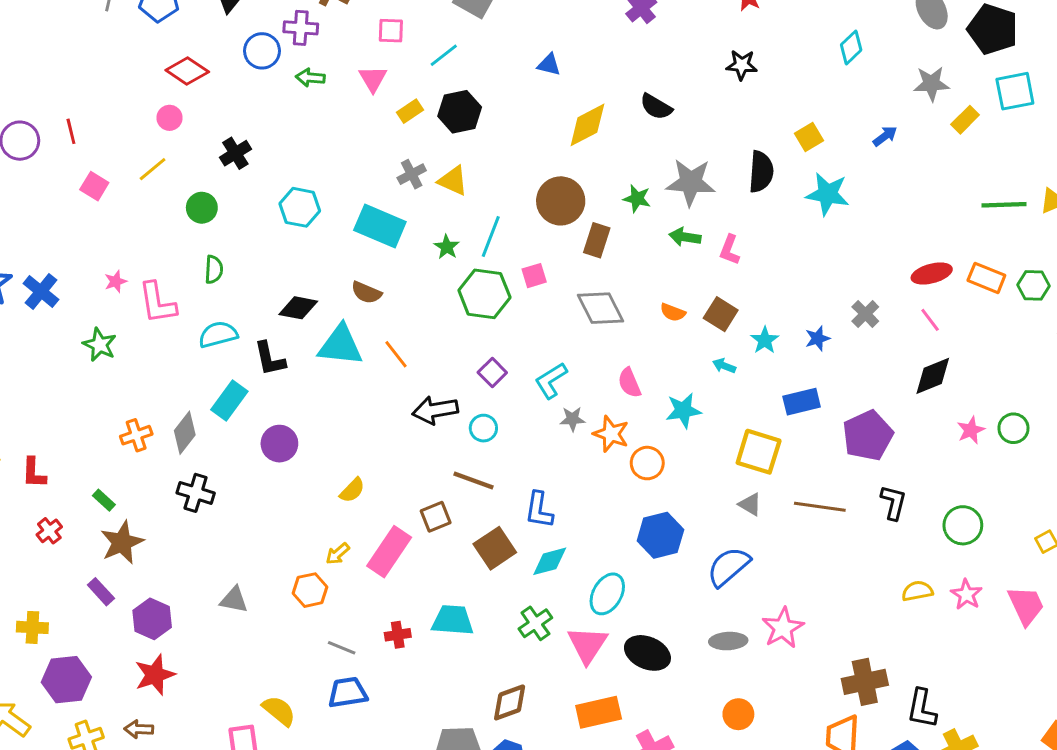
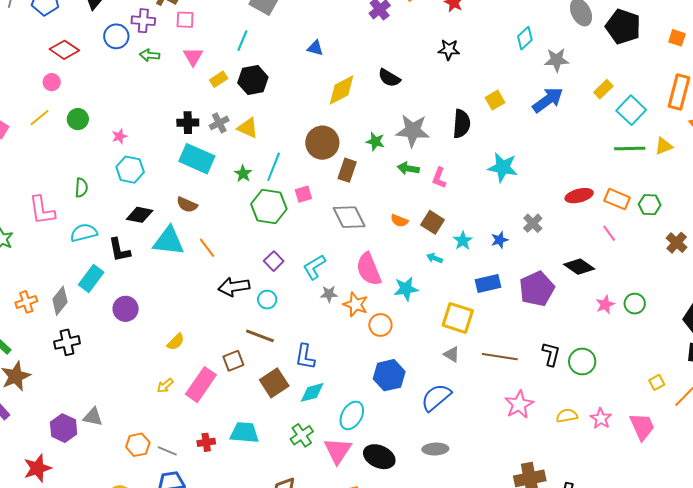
pink square: (391, 31) -> (185, 20), moved
cyan line: (444, 55) -> (242, 41), turned -30
gray star: (931, 84) -> (557, 60), moved
cyan square: (1015, 91) -> (631, 110), moved, turned -36
blue arrow: (885, 136) -> (548, 100), size x1.8
black cross: (235, 153) -> (188, 123), moved, turned 30
cyan star: (828, 194) -> (503, 167), moved
cyan hexagon: (300, 207) -> (130, 170), moved
green circle: (202, 208) -> (78, 119), moved
pink star: (116, 282) -> (120, 136), moved
pink line: (930, 320) -> (609, 233), moved
black diamond: (933, 376) -> (579, 267), turned 56
pink semicircle: (629, 383) -> (369, 269), size x1.6
purple pentagon: (868, 436) -> (537, 289), moved
black cross: (196, 493) -> (67, 342), turned -30
green circle: (963, 525) -> (582, 362), moved
orange hexagon: (310, 590) -> (138, 445), moved
purple hexagon: (152, 619) -> (64, 428), moved
pink star: (783, 628) -> (519, 404), moved

